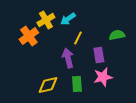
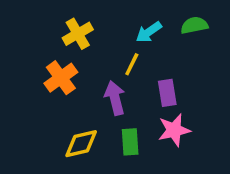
cyan arrow: (68, 19) -> (149, 32), moved
green semicircle: (117, 35) -> (194, 25), moved
orange cross: (29, 36) -> (61, 78), moved

